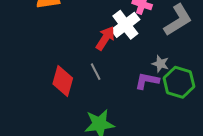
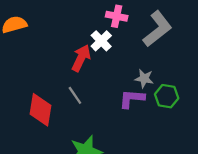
white cross: (125, 25) -> (101, 41), size x0.7
green hexagon: (179, 82) -> (167, 96), size x0.7

